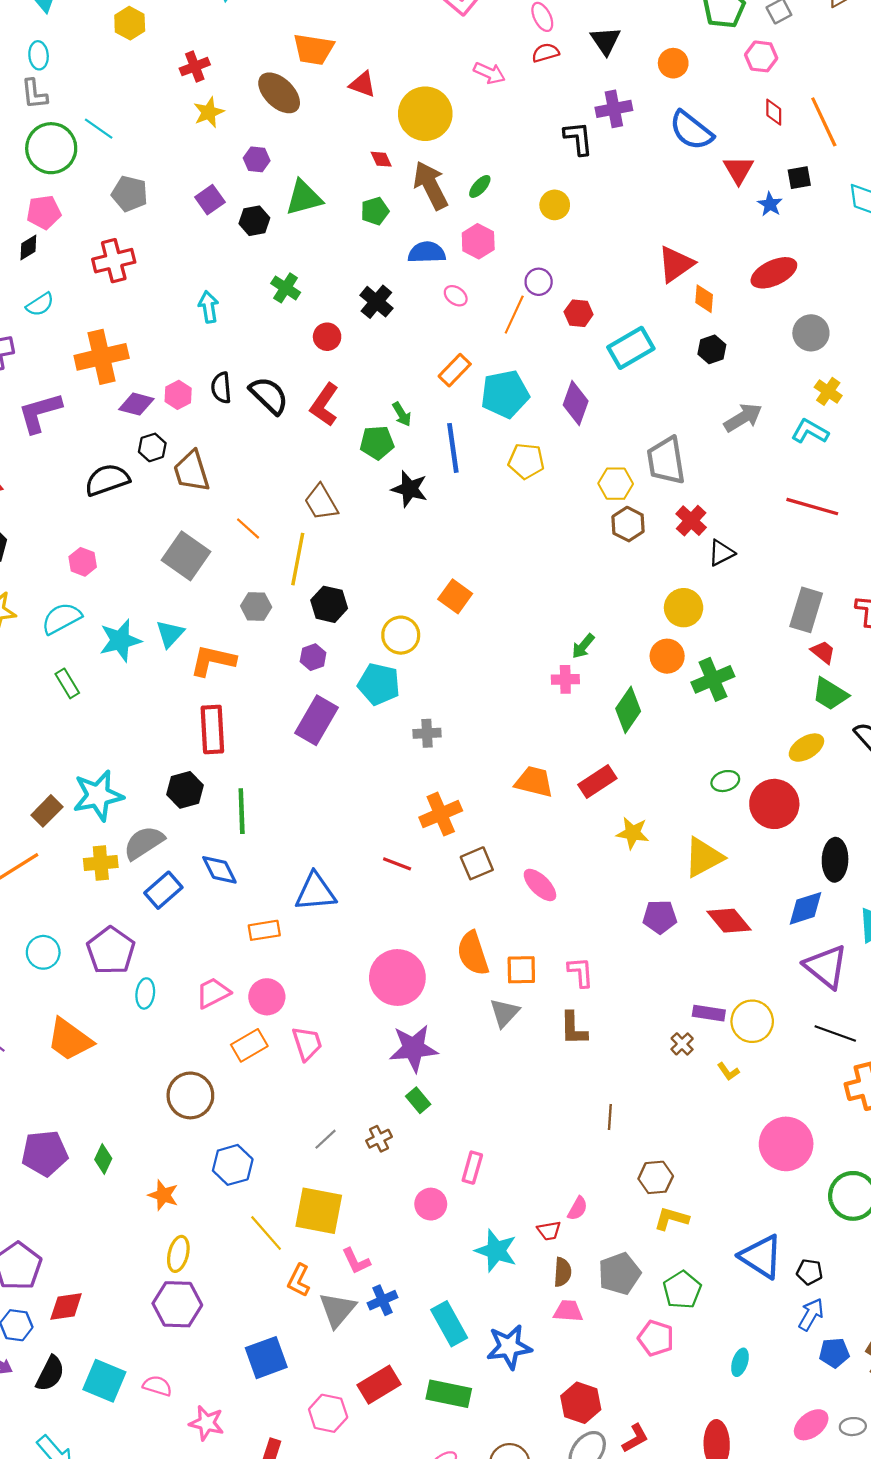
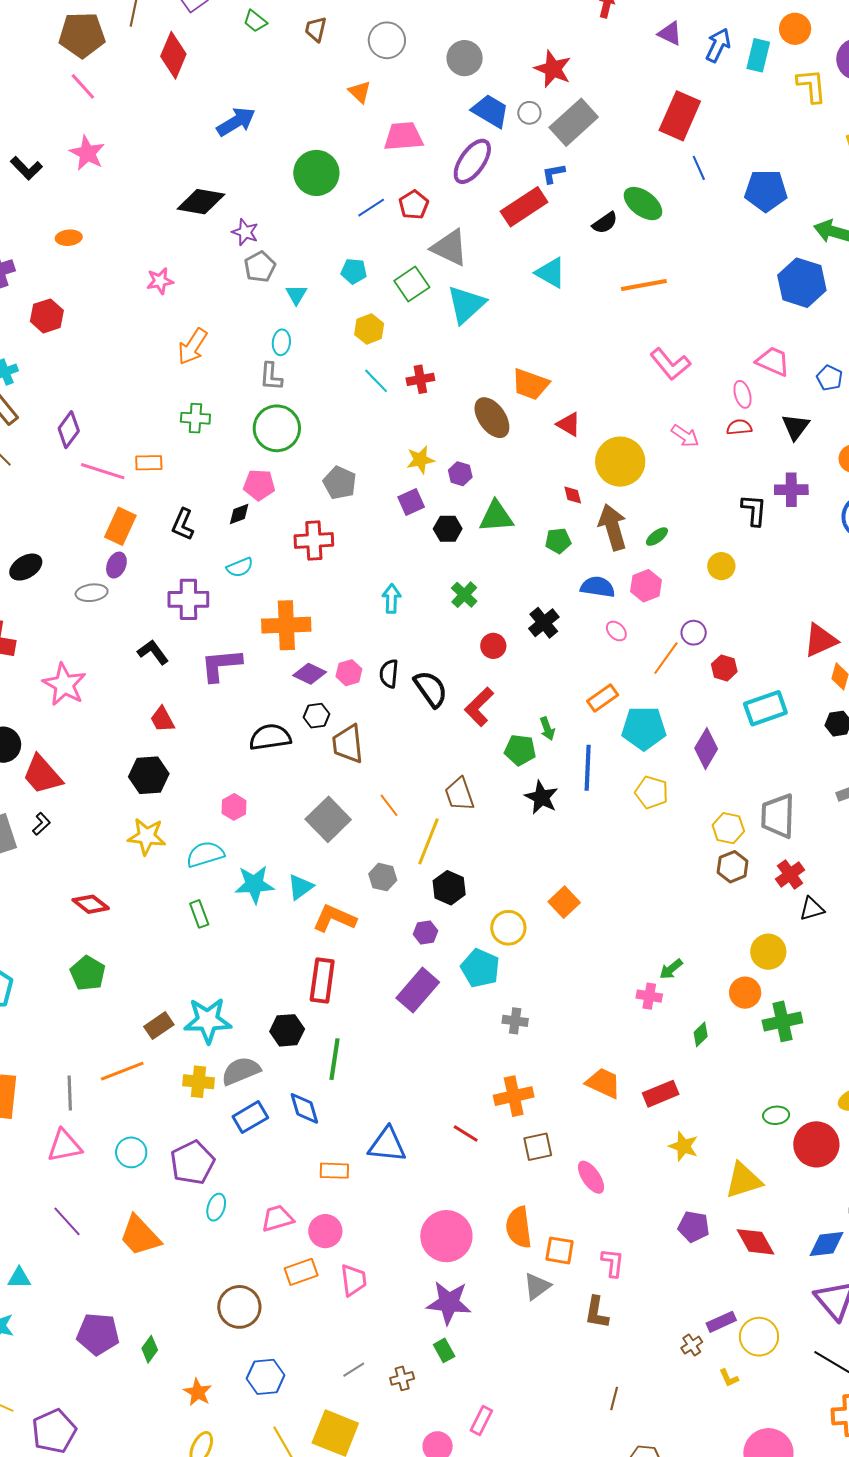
yellow star: (209, 112) -> (420, 460), moved
cyan line: (99, 129) -> (376, 381), moved
green diamond: (628, 710) -> (701, 1034), size x0.6
purple rectangle: (709, 1013) -> (721, 1322), turned -44

